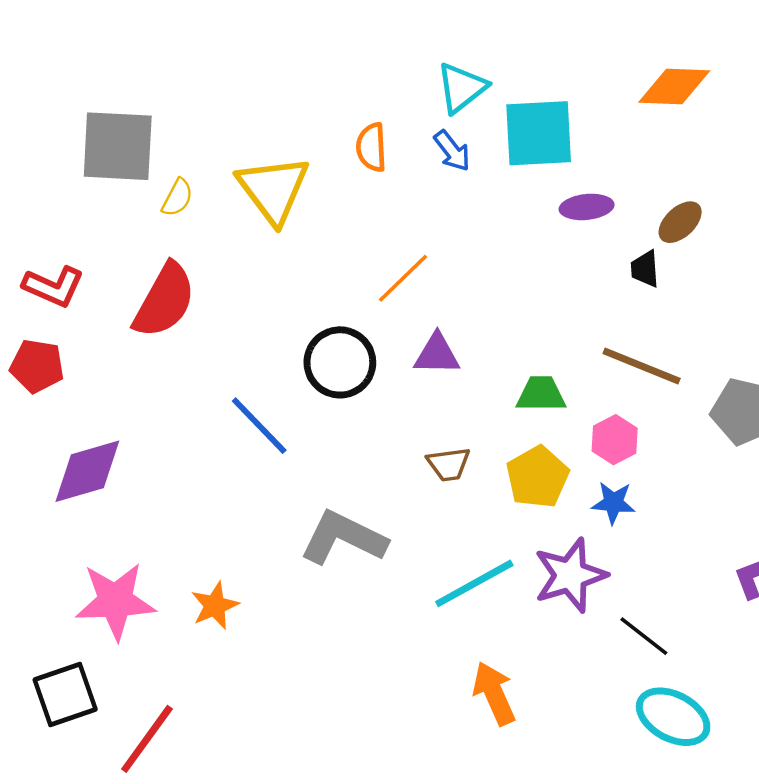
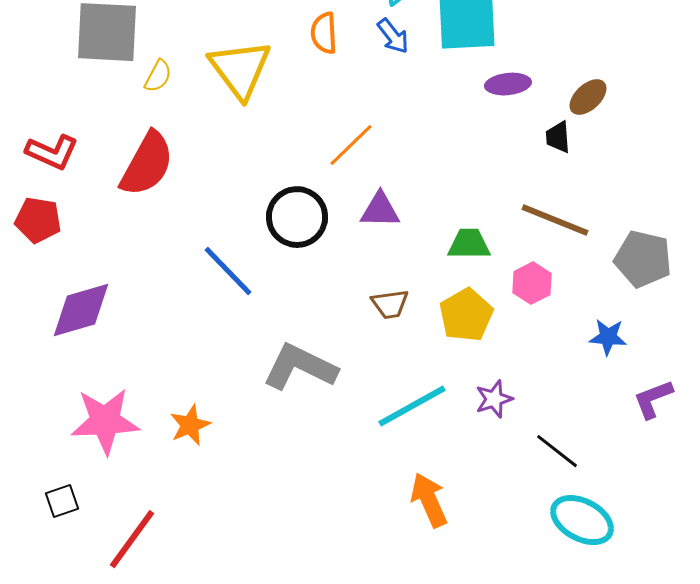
blue star: (613, 503) -> (608, 337), moved
purple star: (570, 575) -> (494, 399), size x0.6
black square: (65, 695) -> (62, 501), size x0.6

